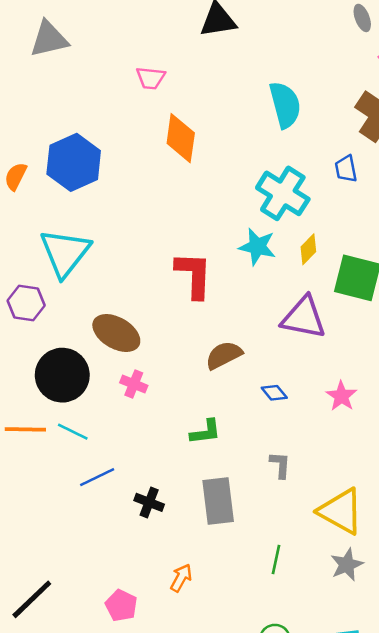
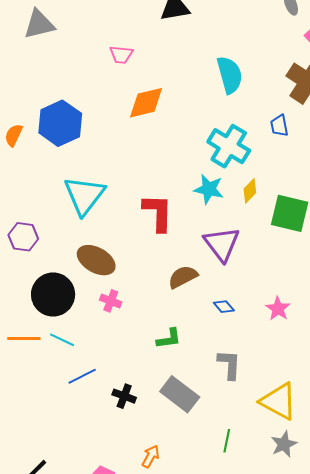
orange diamond: (181, 138) -> (146, 103), turned 69
cyan triangle: (65, 253) -> (84, 195), moved
purple triangle: (304, 318) -> (222, 244), moved, turned 42
gray L-shape: (280, 465) -> (229, 365), size x1.4
gray rectangle: (218, 501) -> (180, 394), turned -45

